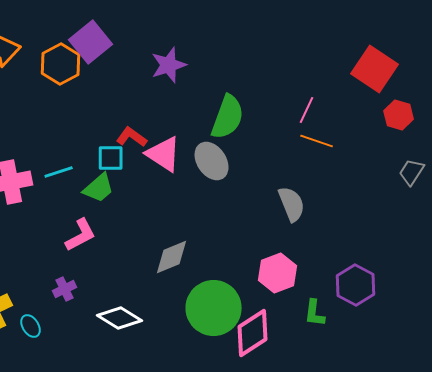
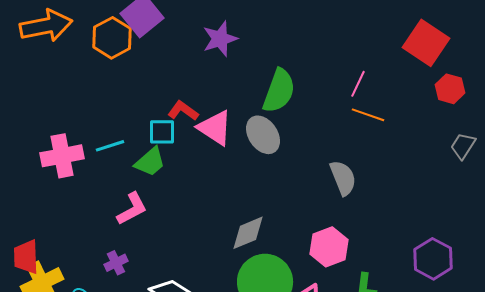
gray diamond: (172, 257) -> (248, 233), moved
purple hexagon: (356, 285) -> (433, 259), moved

